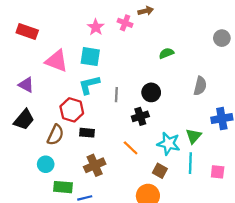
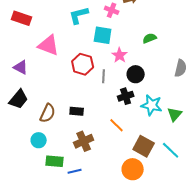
pink star: (96, 27) -> (120, 55), moved
cyan square: (90, 57) -> (103, 35), moved
cyan L-shape: (89, 85) -> (79, 15), moved
red hexagon: (72, 110) -> (83, 64), moved
cyan star: (169, 144) -> (152, 105), moved
cyan line: (190, 163) -> (171, 150), moved, turned -48
brown square: (160, 171) -> (144, 146), size x1.5

